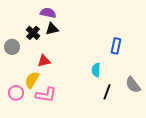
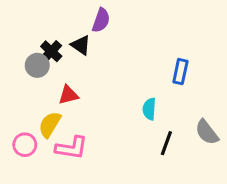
purple semicircle: (48, 13) -> (101, 20), moved, turned 98
black triangle: (52, 29) -> (81, 45), turned 48
gray circle: (12, 47) -> (37, 65), moved

